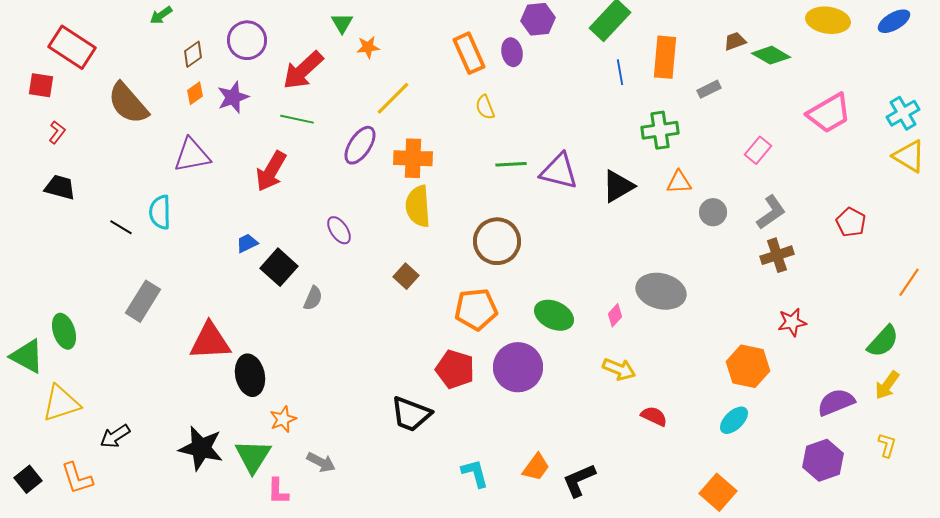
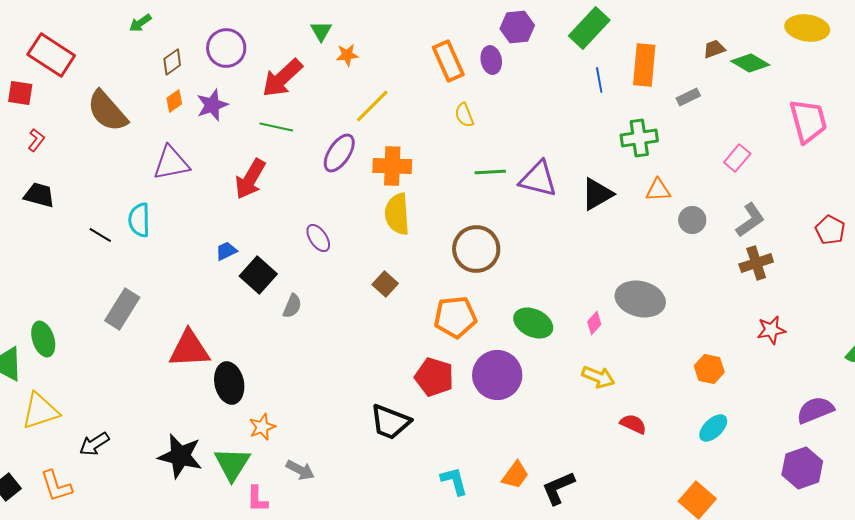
pink trapezoid: (829, 113) -> (808, 121), turned -75
orange hexagon: (748, 366) -> (709, 369), moved, size x0.7

